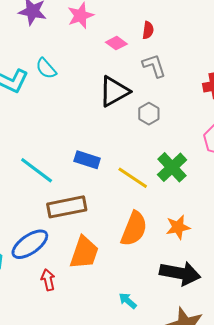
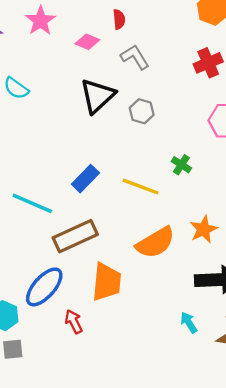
blue rectangle: (87, 160) -> (85, 179), turned -50
green cross: (172, 167) -> (181, 165), size x0.6
orange semicircle: (134, 229) -> (155, 243), turned 51
cyan arrow: (128, 301) -> (189, 323), moved, turned 30

